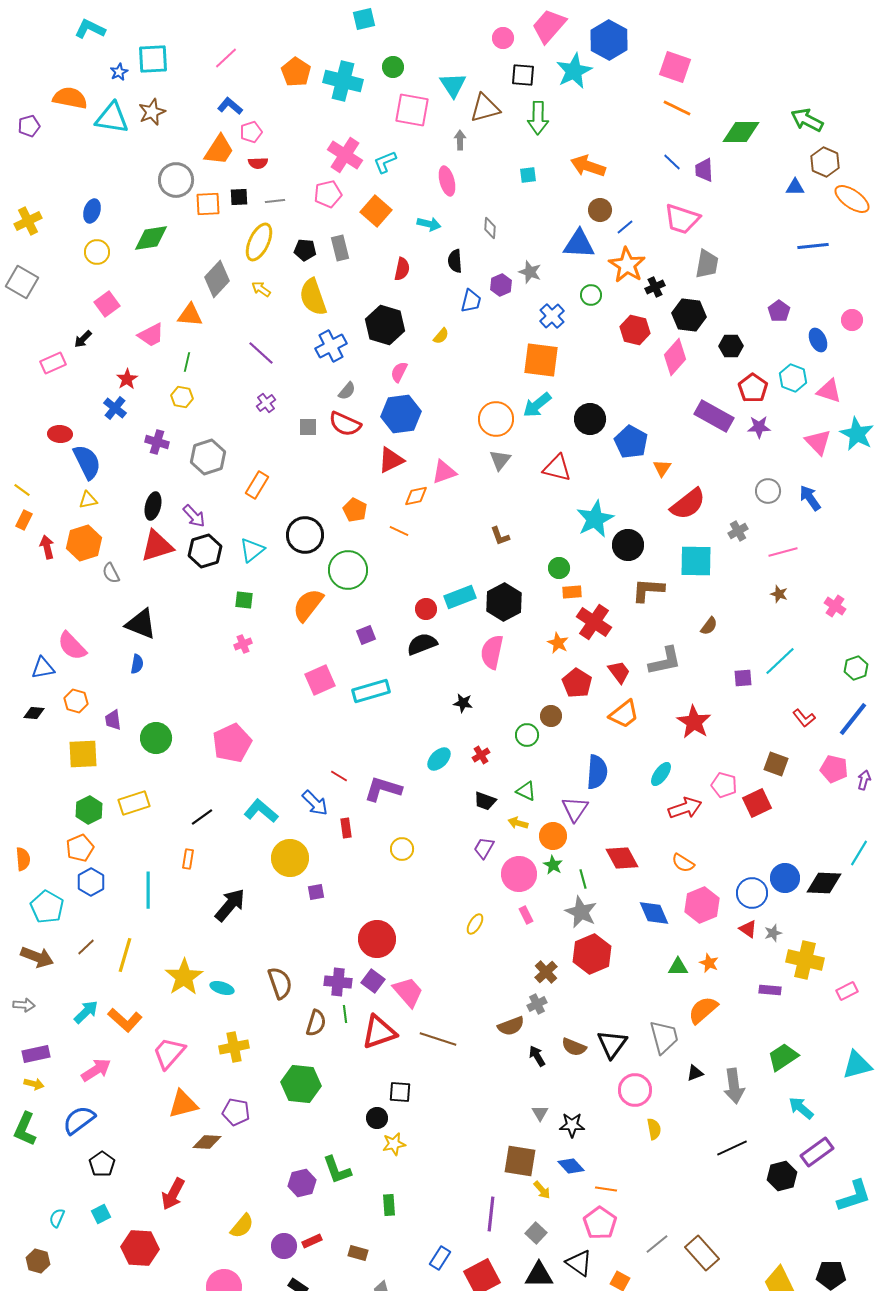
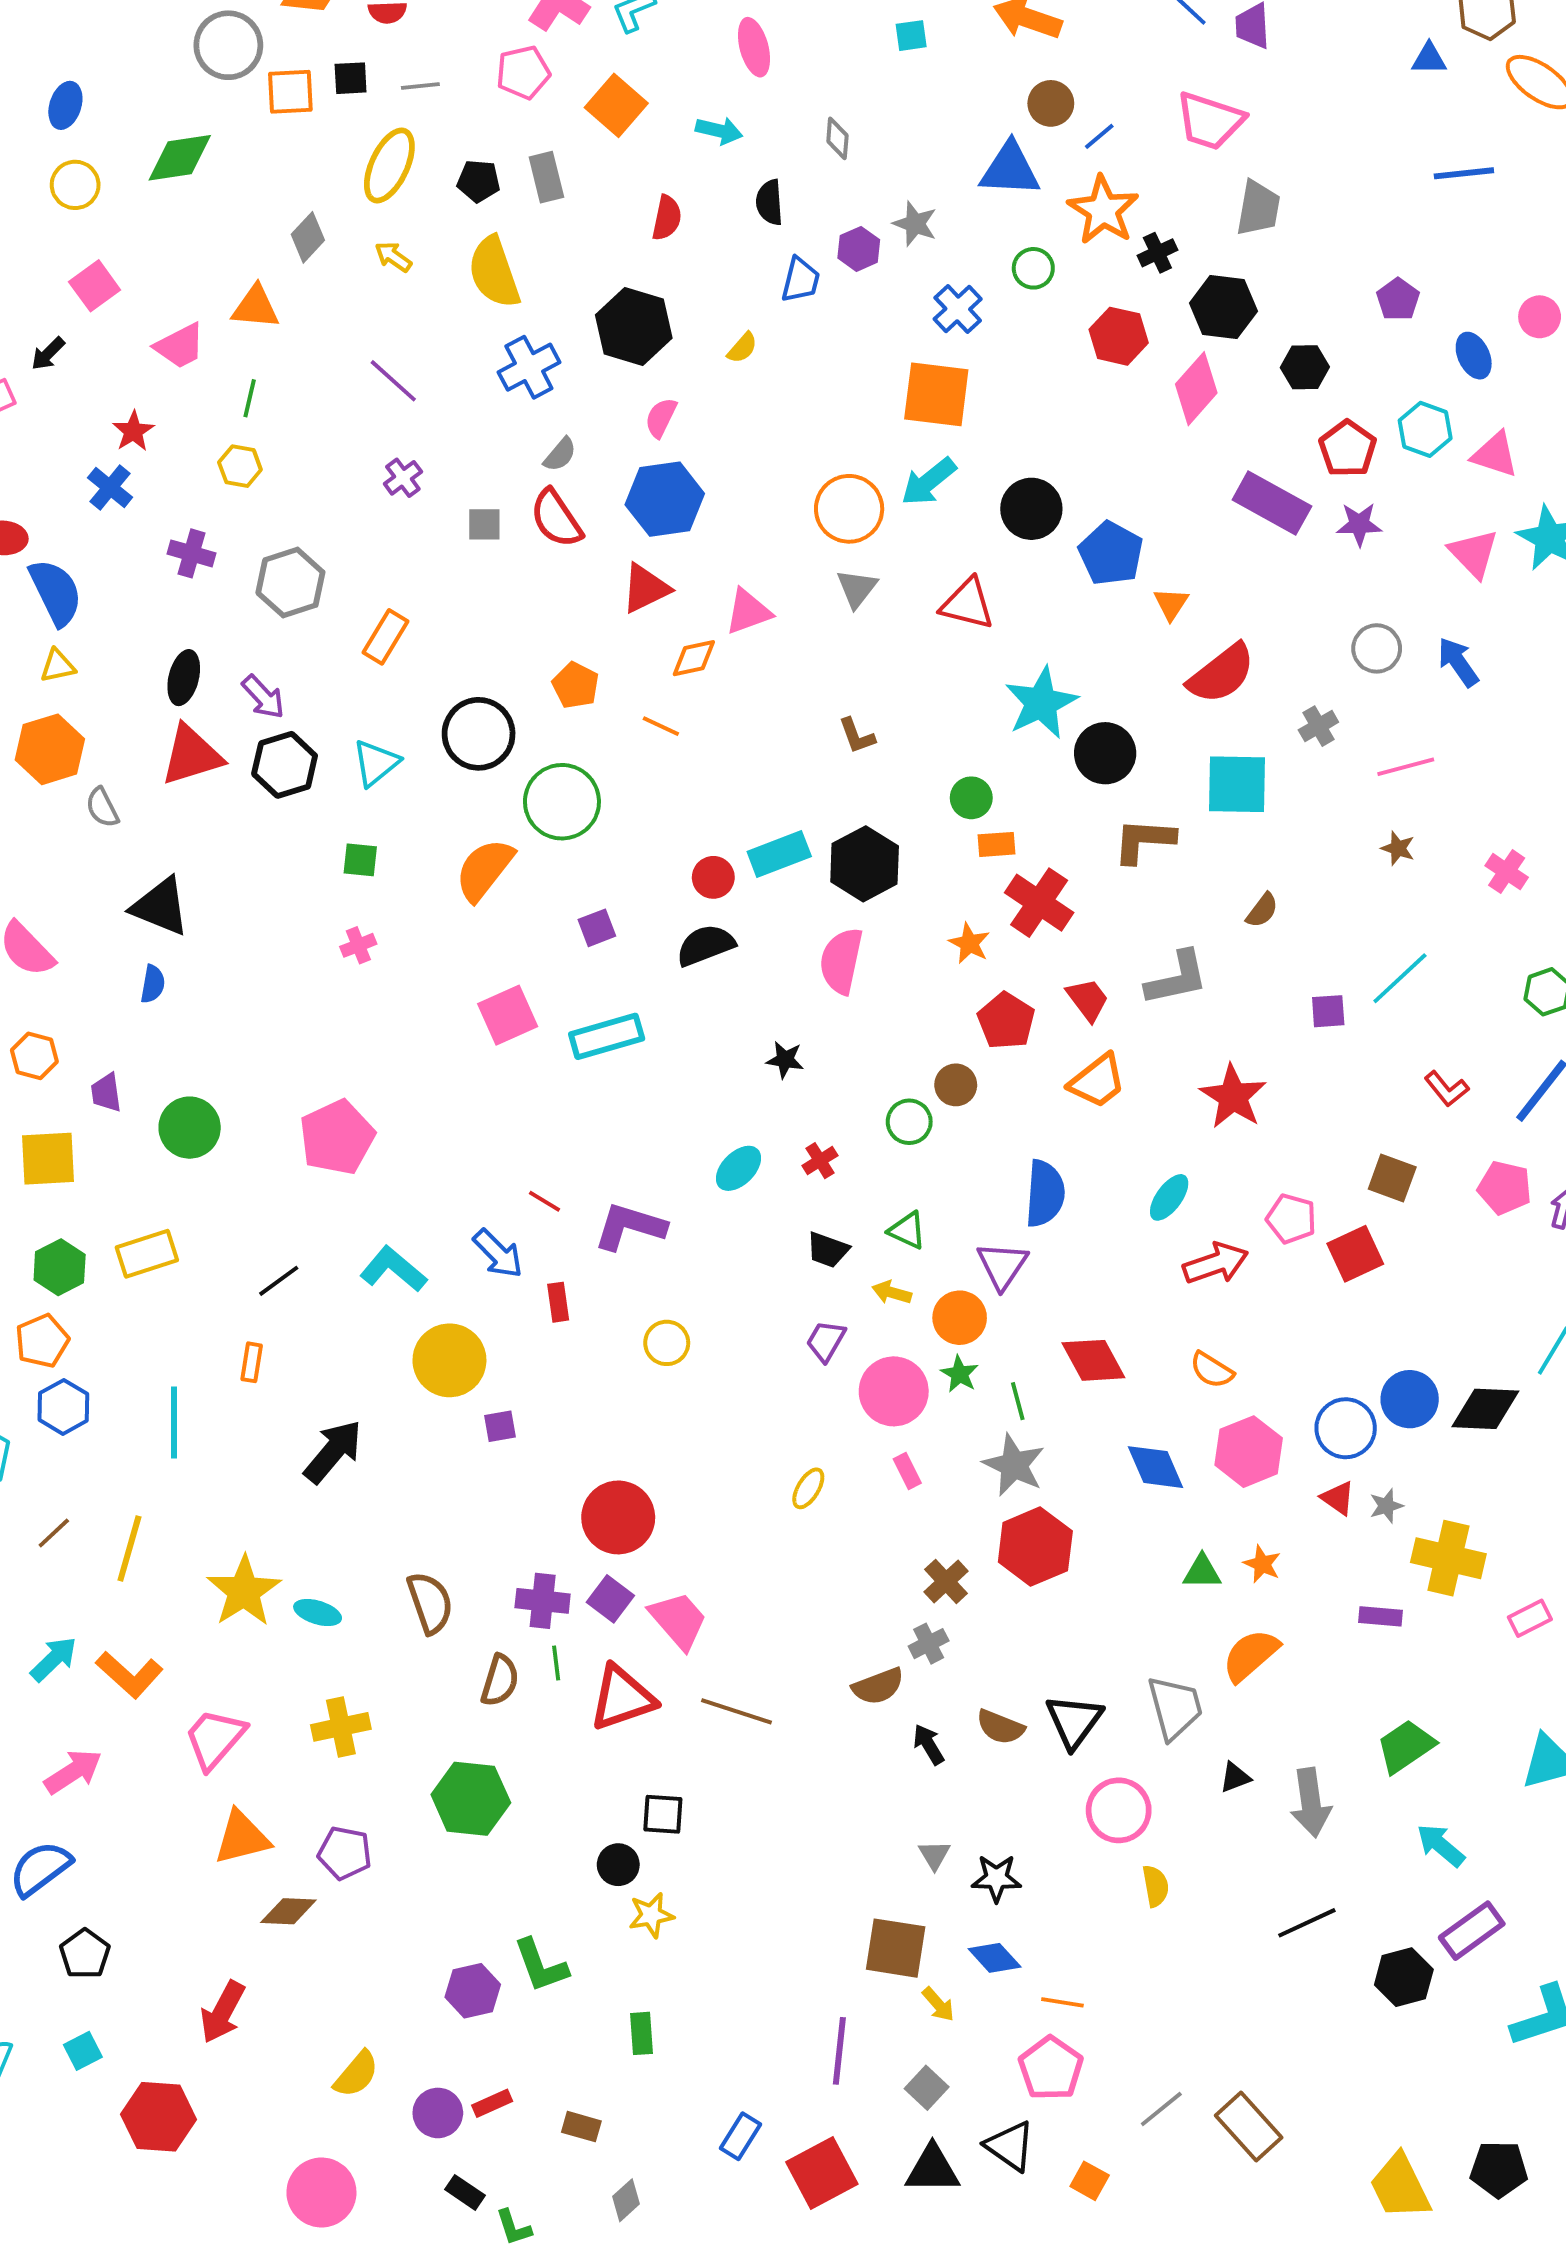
gray diamond: (217, 279) -> (308, 237), size x0.7
red semicircle: (345, 424) -> (556, 519), turned 32

